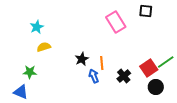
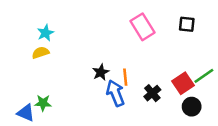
black square: (146, 11) -> (187, 24), moved
yellow semicircle: (44, 47) -> (41, 53), moved
green star: (30, 72) -> (43, 103), moved
blue arrow: (94, 76) -> (115, 93), size x1.5

